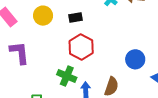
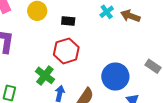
blue circle: (135, 59) -> (115, 77), size x1.4

